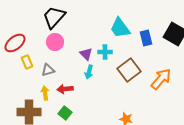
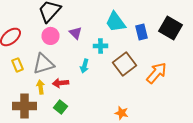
purple triangle: (86, 54) -> (76, 33), moved
yellow rectangle: (27, 62) -> (18, 65), moved
gray triangle: (48, 70) -> (44, 64), size x1.6

